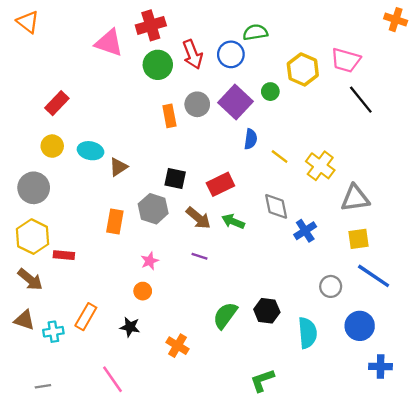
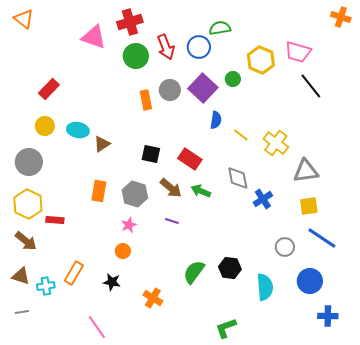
red rectangle: (220, 184) -> (190, 159), turned 60
gray hexagon: (153, 209) -> (135, 194), moved
gray line: (43, 386) -> (22, 312), moved

